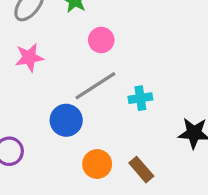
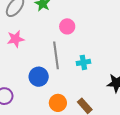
pink circle: (101, 40) -> (67, 26), moved
gray line: (95, 86) -> (56, 55), turned -64

